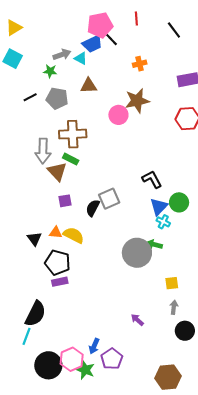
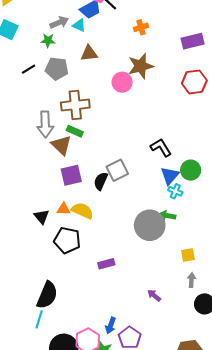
purple square: (65, 201) -> (71, 175), size x1.5
purple rectangle: (60, 282) -> (106, 264), moved

